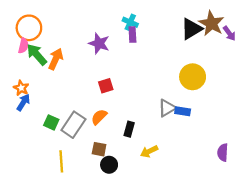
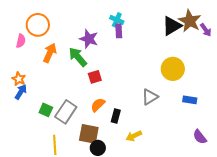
orange circle: (29, 28) -> (38, 25), moved
green arrow: (37, 55) -> (78, 57), moved
blue rectangle: (183, 111) -> (190, 100), moved
orange semicircle: (99, 117) -> (98, 105), moved
brown square: (99, 149) -> (89, 134), size x1.5
purple semicircle: (223, 152) -> (200, 137), turned -42

